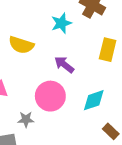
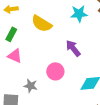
pink circle: (50, 96) -> (55, 71), size x0.7

